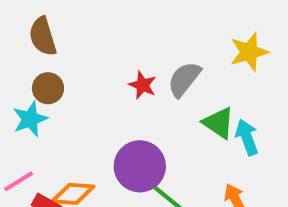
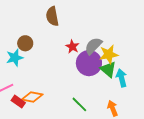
brown semicircle: (43, 36) -> (52, 16), moved
yellow star: (249, 52) -> (109, 54), moved
purple circle: (140, 166) -> (89, 63), moved

